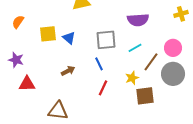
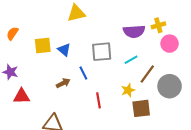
yellow cross: (181, 14) -> (158, 25), moved
pink circle: (173, 48) -> (170, 44), moved
blue line: (99, 64) -> (83, 73), moved
red line: (103, 88) -> (99, 100), turned -35

